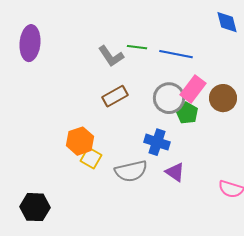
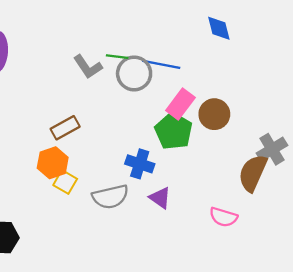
brown rectangle: (115, 96) -> (65, 128), moved
gray circle: (169, 98) -> (134, 73), moved
green pentagon: (187, 113) -> (174, 131), size x1.5

